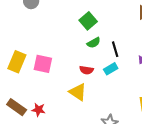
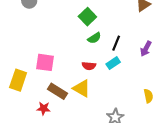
black line: (115, 49) -> (116, 43), turned 42
yellow rectangle: (17, 62) -> (18, 80), moved
brown rectangle: (17, 107) -> (58, 91), moved

